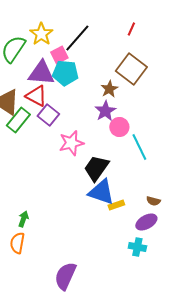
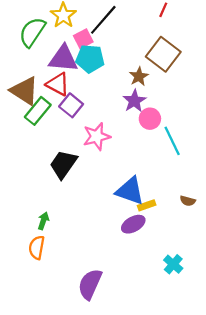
black trapezoid: (96, 168) -> (63, 164), moved
purple ellipse: (146, 222) -> (133, 224), moved
cyan cross: (137, 247) -> (173, 264), moved, turned 30

